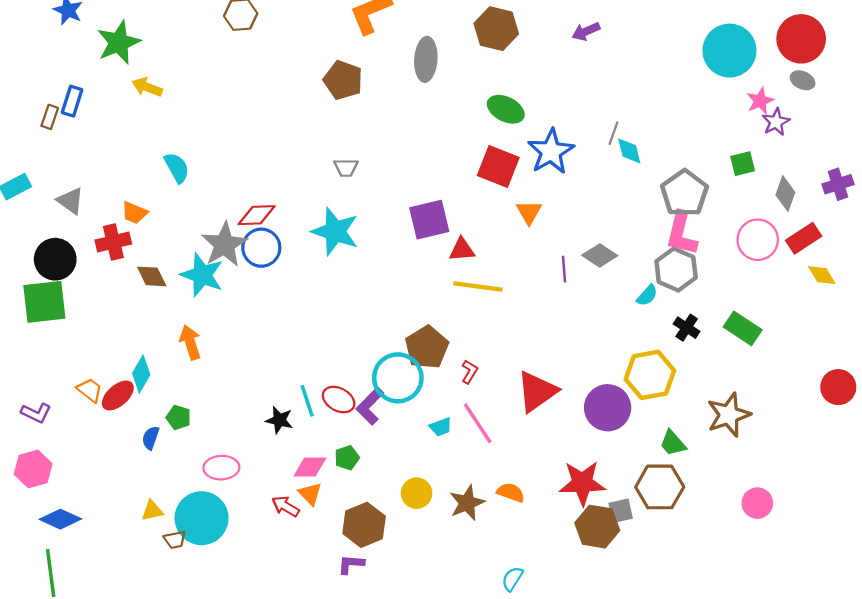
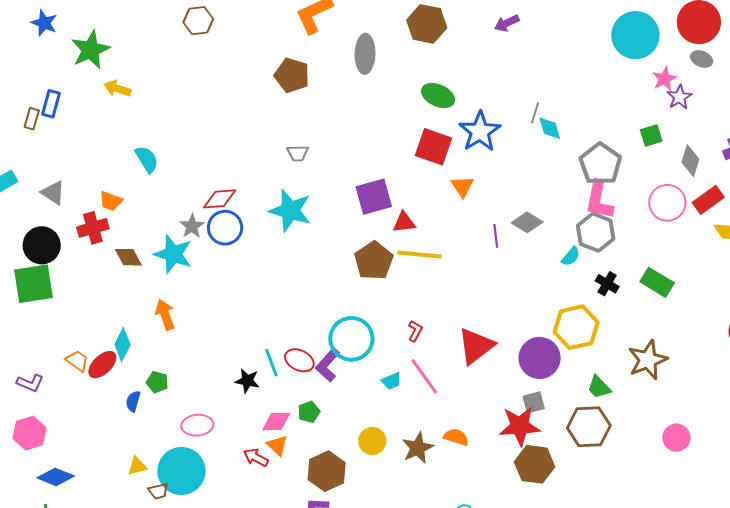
gray star: (224, 245) -> (192, 226), size x0.6
brown pentagon: (427, 347) -> (374, 261), moved
gray square: (621, 511) -> (534, 402), moved

